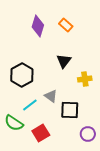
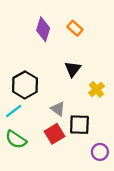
yellow cross: (85, 79) -> (97, 89), turned -32
cyan line: (30, 105) -> (14, 111), moved
red square: (41, 133) -> (55, 134), moved

